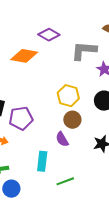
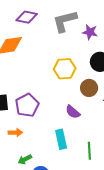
brown circle: (72, 120) -> (89, 88), moved
green line: (65, 181) -> (89, 151), turned -54

